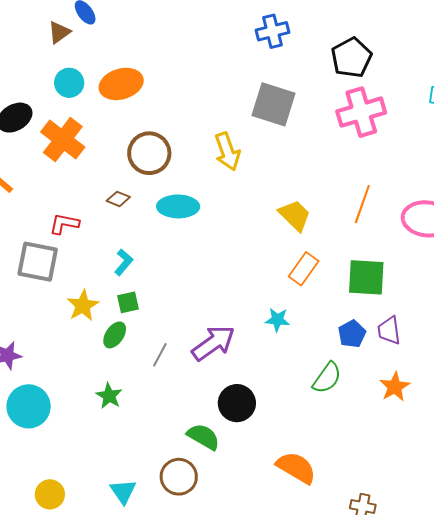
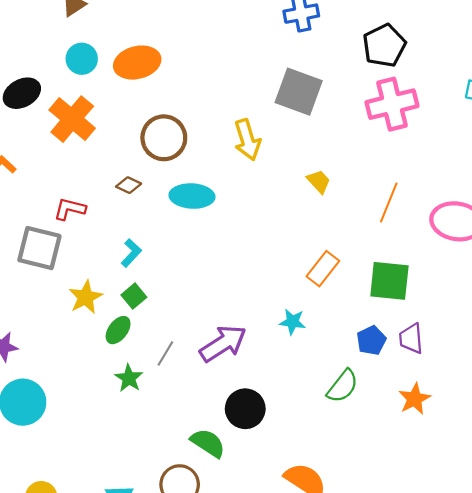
yellow trapezoid: (295, 215) -> (319, 181), moved, size x0.7
green square: (128, 302) -> (134, 296), turned -30
green star: (109, 396) -> (129, 378), moved

